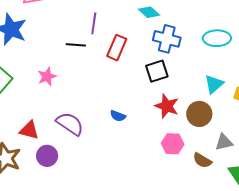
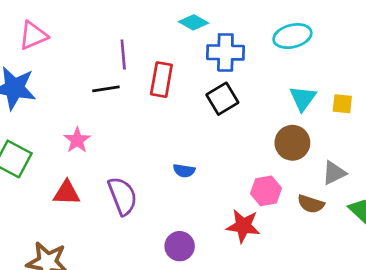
red star: (167, 106) -> (243, 226), moved
purple semicircle: (70, 124) -> (123, 196), turned 48
red triangle: (29, 130) -> (67, 193), moved
purple circle: (47, 156) -> (180, 246), moved

